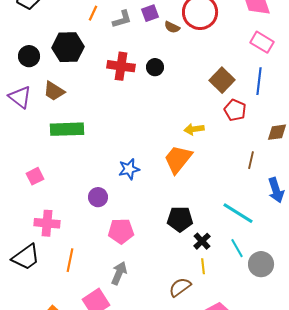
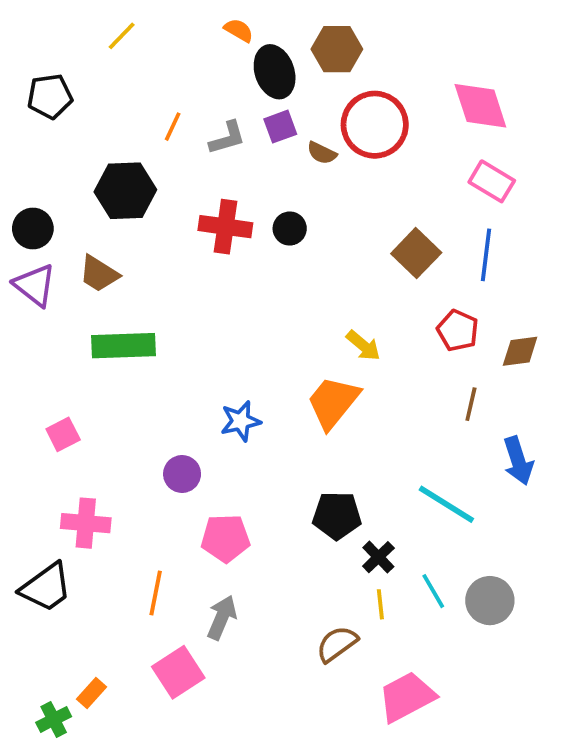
black circle: (29, 56) -> (33, 229), moved
red pentagon: (235, 110) -> (458, 330), moved
yellow arrow: (194, 129) -> (363, 346), turned -132
cyan line: (237, 248) -> (433, 591), moved
orange line: (70, 260) -> (156, 593), moved

